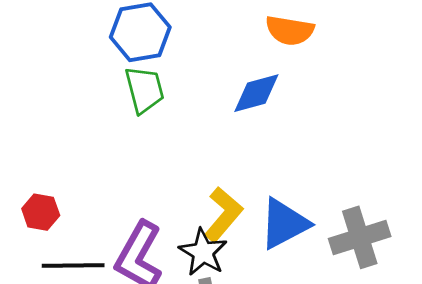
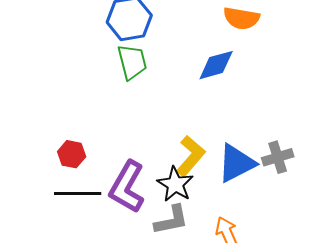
red hexagon: (41, 212) -> (72, 154), moved
gray cross: (360, 237) -> (278, 157), moved, size x0.7

